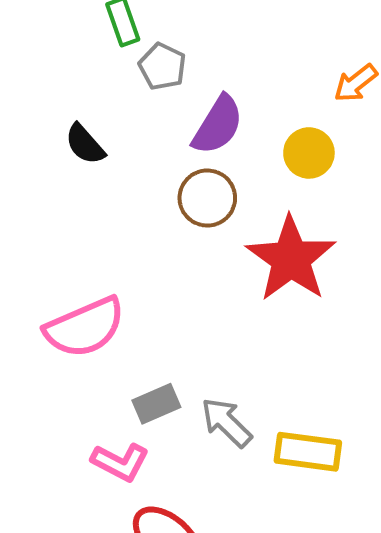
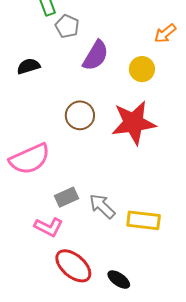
black semicircle: (85, 144) -> (28, 66), turned 115
brown circle: (207, 198) -> (80, 115), moved
red star: (291, 259) -> (134, 123), turned 30

